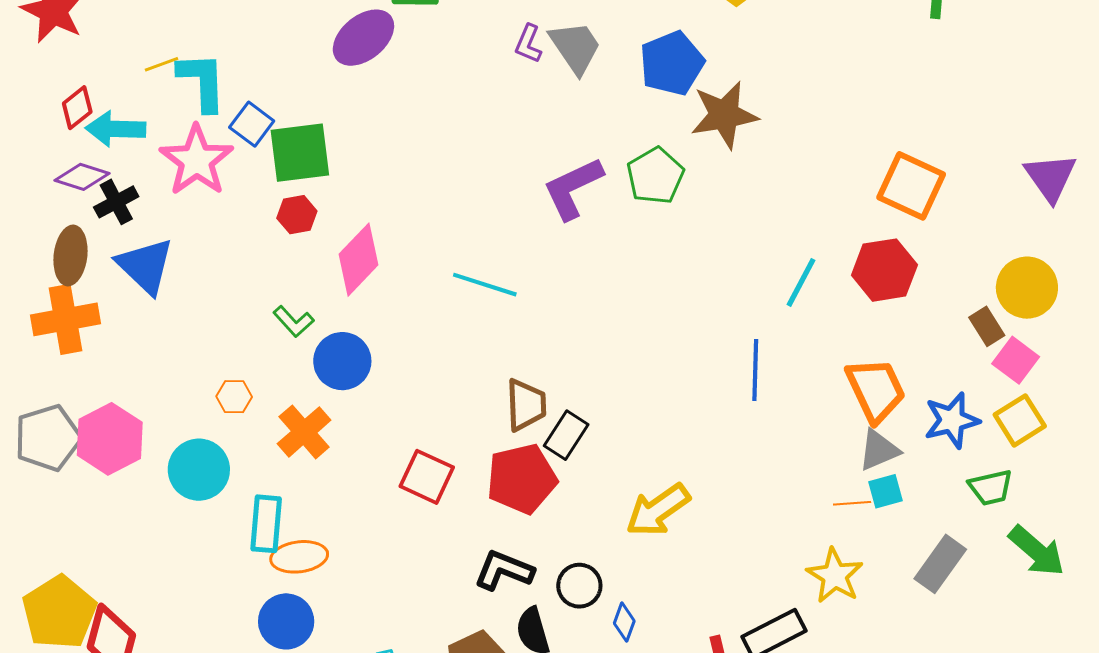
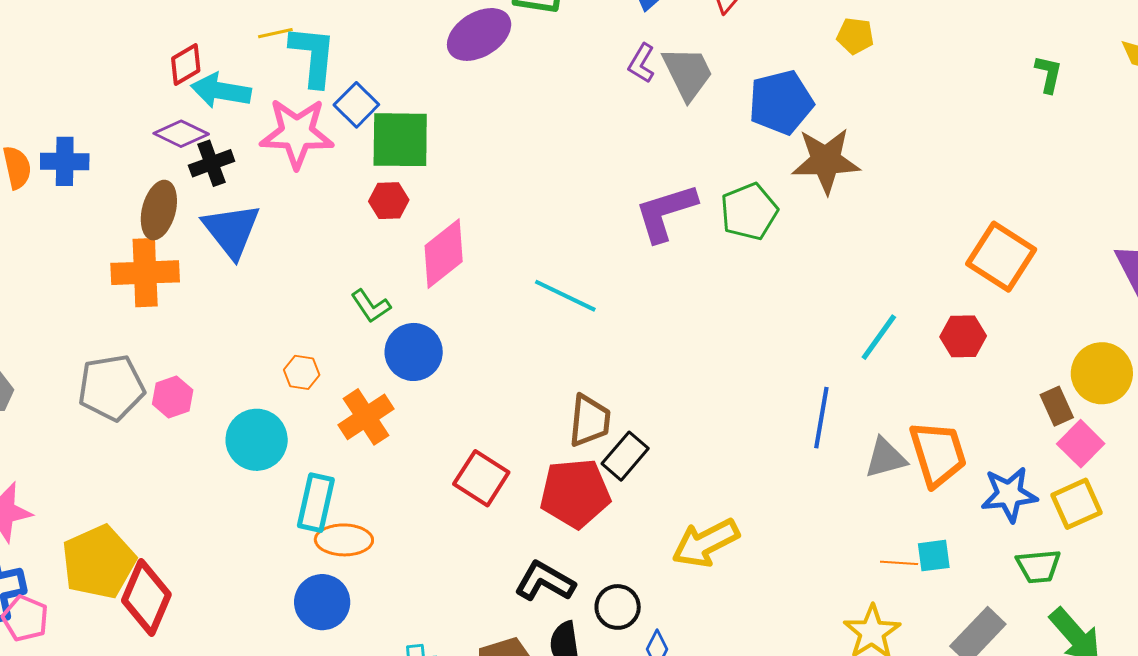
pink star: (197, 160) -> (297, 133), turned 30
red hexagon: (884, 270) -> (963, 336), size x0.7
pink hexagon: (110, 439) -> (173, 397), size x0.6
gray triangle: (879, 450) -> (885, 458), moved

